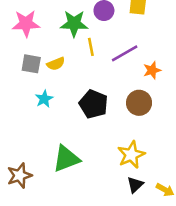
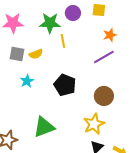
purple line: (125, 53) -> (104, 57), moved
orange star: (152, 70) -> (110, 35), moved
brown circle: (139, 103) -> (104, 96), moved

